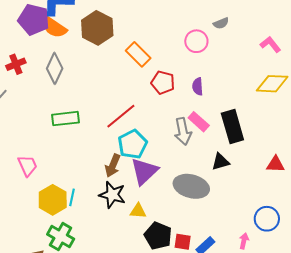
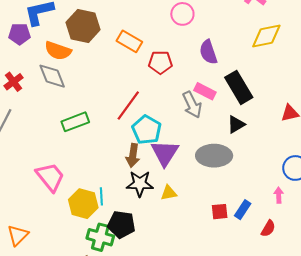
purple pentagon: (34, 20) -> (19, 34), size x0.7
orange semicircle: (54, 27) -> (58, 51), moved
gray diamond: (55, 68) -> (52, 76), turned -32
purple semicircle: (198, 86) -> (208, 52), moved, size x1.4
pink trapezoid: (27, 166) -> (50, 177), size x1.4
black pentagon: (158, 236) -> (121, 224), moved

